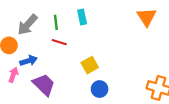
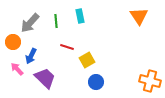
red line: (59, 42) -> (67, 47), moved
blue arrow: (29, 61) -> (31, 56), turned 133
pink arrow: (13, 75) -> (17, 69), turned -64

